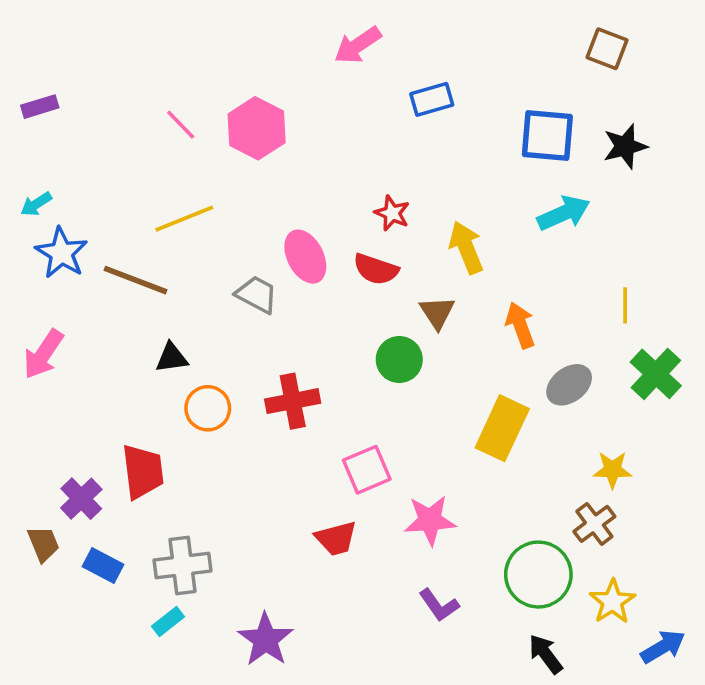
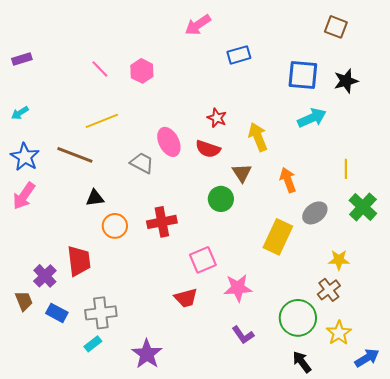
pink hexagon: (257, 128) -> (142, 71), size x0.7
blue star: (61, 253) -> (25, 157), moved

